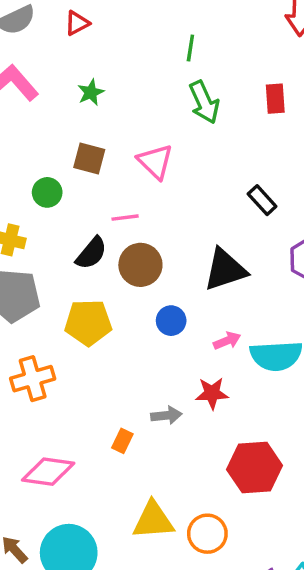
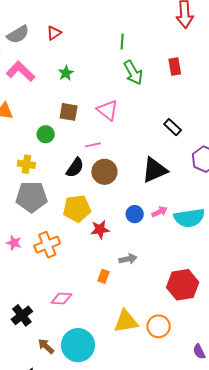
blue circle: (171, 321) -> (135, 214), moved
red star: (212, 393) -> (100, 229), moved
pink diamond: (48, 472) -> (61, 298), size x0.7

